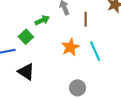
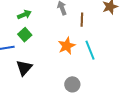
green arrow: (42, 20) -> (24, 15), moved
black triangle: (26, 72) -> (24, 68), turned 36

